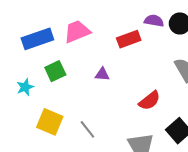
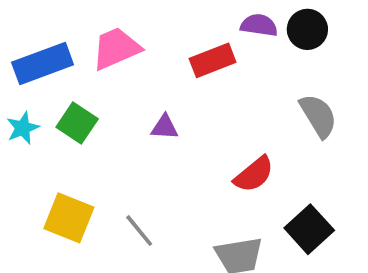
green square: (55, 71) -> (77, 123), turned -30
cyan star: (25, 87) -> (23, 128), moved

